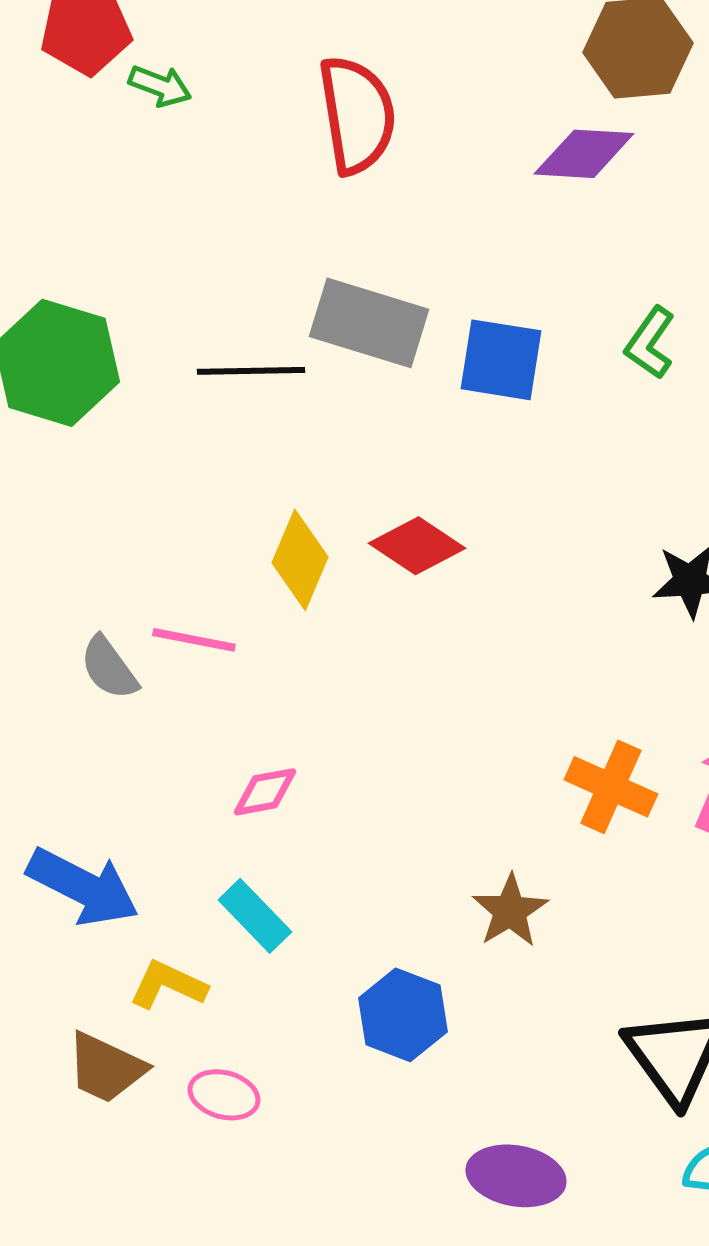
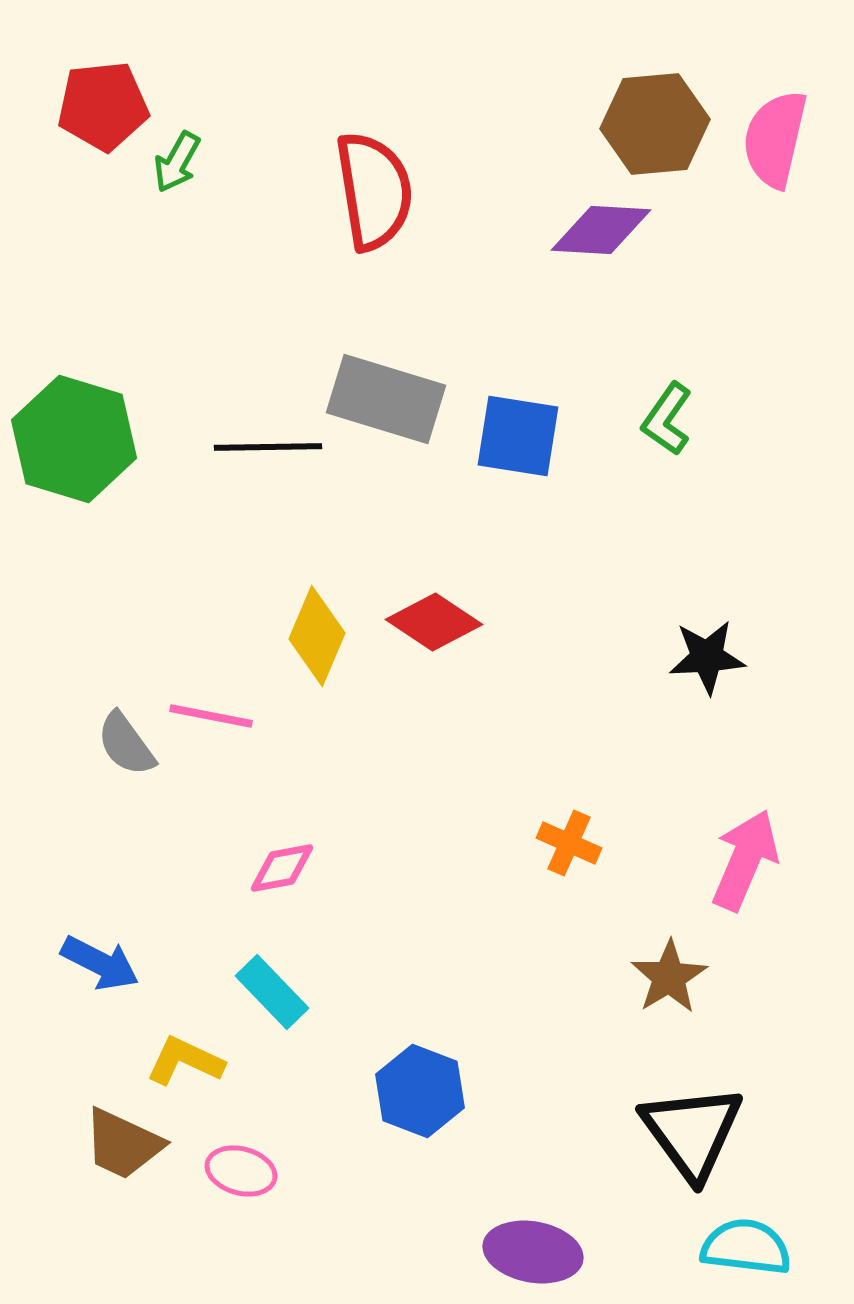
green arrow: (160, 86) -> (177, 162), turned 98
orange cross: (611, 787) -> (569, 843), moved, size x0.7
blue arrow: (83, 887) -> (100, 963), size x0.7
brown star: (510, 911) -> (669, 977), moved

